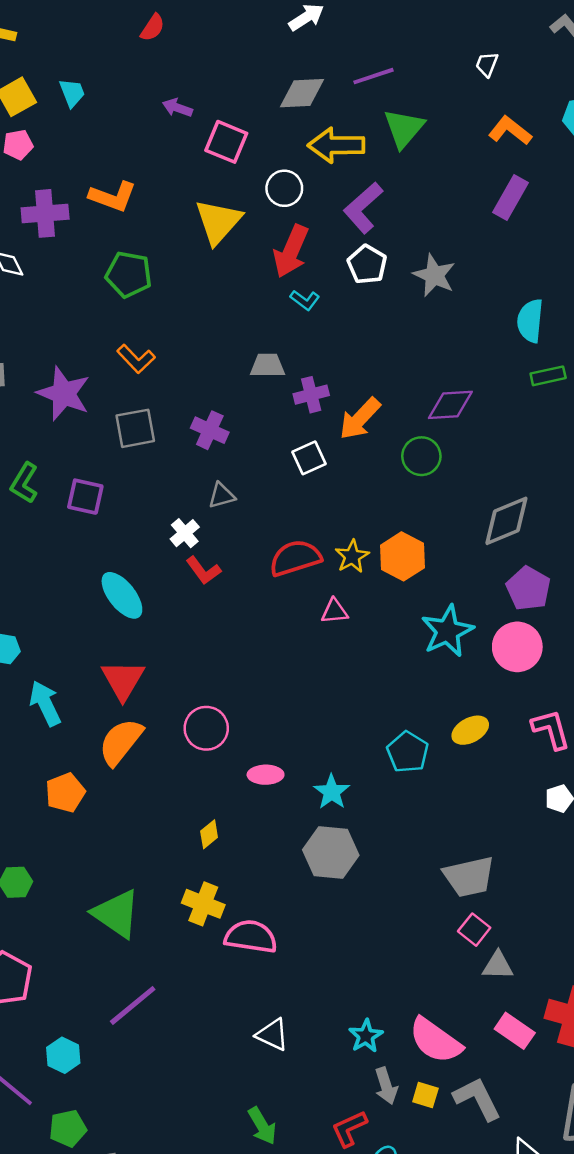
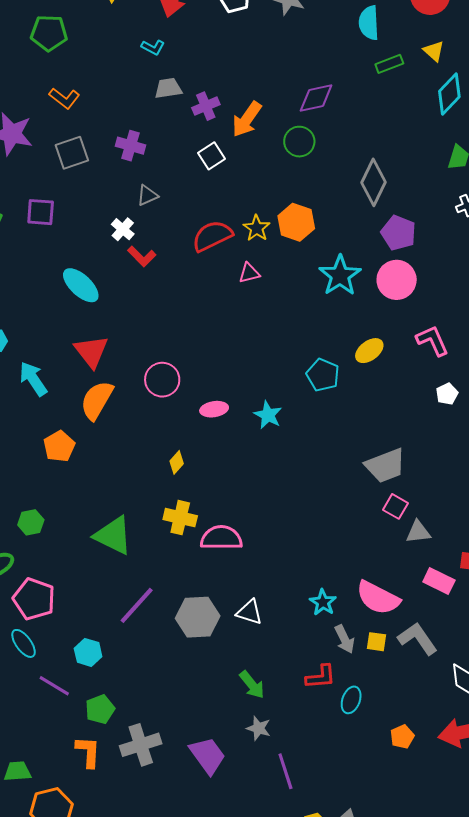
cyan L-shape: (305, 300) -> (153, 47), moved
gray diamond: (506, 521) -> (373, 182), turned -33
gray hexagon: (331, 853) -> (198, 617), moved
red L-shape: (349, 1129) -> (321, 677), turned -152

